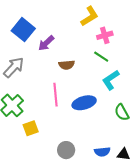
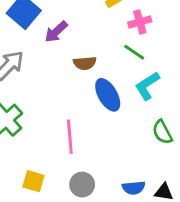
pink line: (56, 95) -> (70, 137), moved
blue ellipse: (84, 103) -> (108, 95), moved, turned 75
yellow square: (31, 128) -> (33, 181), moved, turned 35

